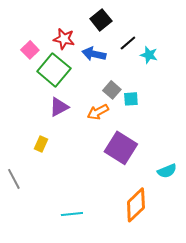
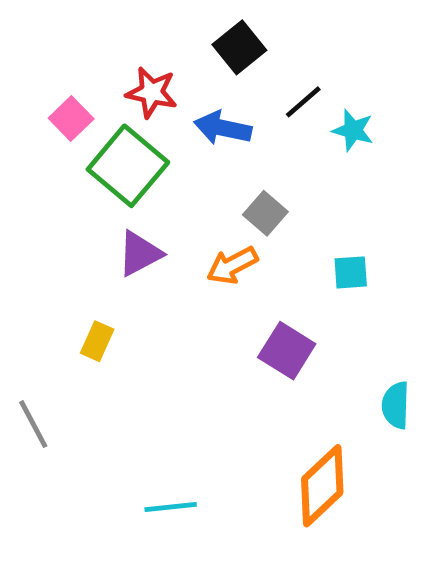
cyan square: (131, 99) -> (351, 272), moved
purple square: (121, 148) -> (287, 351), size x0.7
cyan semicircle: (167, 171) -> (396, 405), turned 114

